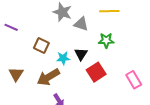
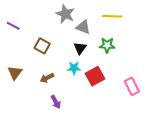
black triangle: (81, 54) -> (80, 48), moved
cyan star: (63, 58) -> (74, 68), moved
brown arrow: (48, 77) -> (47, 78), size x0.6

